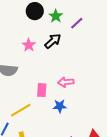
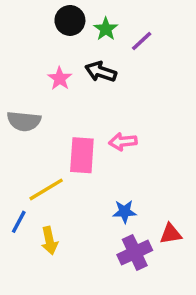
black arrow: (53, 41) -> (101, 72), turned -120
pink rectangle: (42, 90) -> (82, 155), size x1.5
blue star: (60, 106) -> (125, 212), moved

